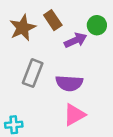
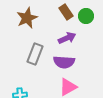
brown rectangle: (53, 20) -> (66, 12), moved
purple arrow: (75, 40) -> (67, 38), moved

